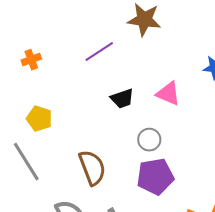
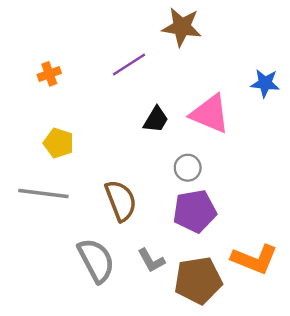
pink triangle: (168, 94) -> (210, 114), size x1.4
black trapezoid: (122, 99) -> (156, 120), turned -40
gray line: (26, 162) -> (43, 194), turned -51

